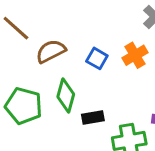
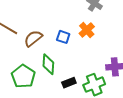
green pentagon: (24, 106) -> (23, 76), turned 30
black rectangle: (93, 118) -> (69, 83), moved

